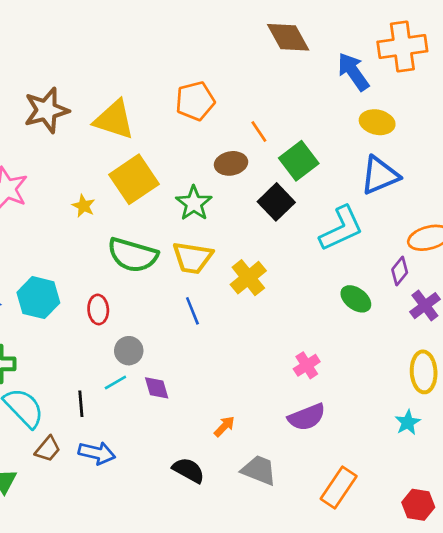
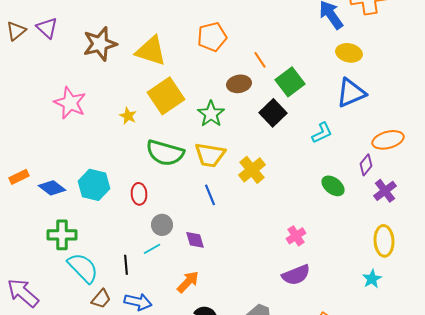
cyan L-shape: (341, 228) -> (322, 133), size x0.6
purple diamond: (157, 388) -> (195, 240), moved
orange arrow: (224, 426) -> (188, 282), moved, size x1.4

